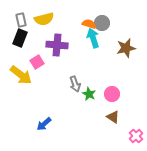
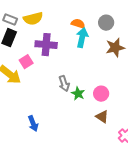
gray rectangle: (21, 20) -> (10, 20), turned -56
gray circle: (102, 23) -> (106, 23), moved
cyan arrow: (93, 38) -> (82, 38), turned 30
blue arrow: (44, 124) -> (33, 124), turned -70

